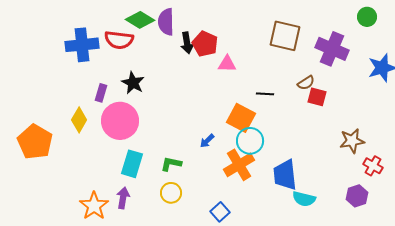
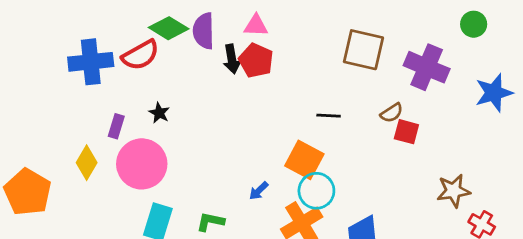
red semicircle: (119, 40) -> (140, 55), turned -36
pink triangle: (227, 64) -> (256, 26), moved
black star: (133, 83) -> (159, 113), size x0.7
black line: (265, 94) -> (329, 116), moved

